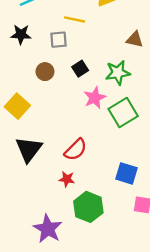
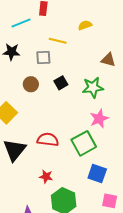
pink star: (95, 98) -> (99, 119), moved
green square: (123, 112) -> (84, 143), moved
red semicircle: (76, 150) -> (48, 140), moved, turned -130

